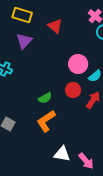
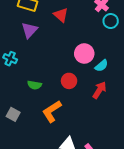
red circle: (73, 90) -> (69, 81), moved
green semicircle: (45, 98) -> (35, 85), moved, turned 40

